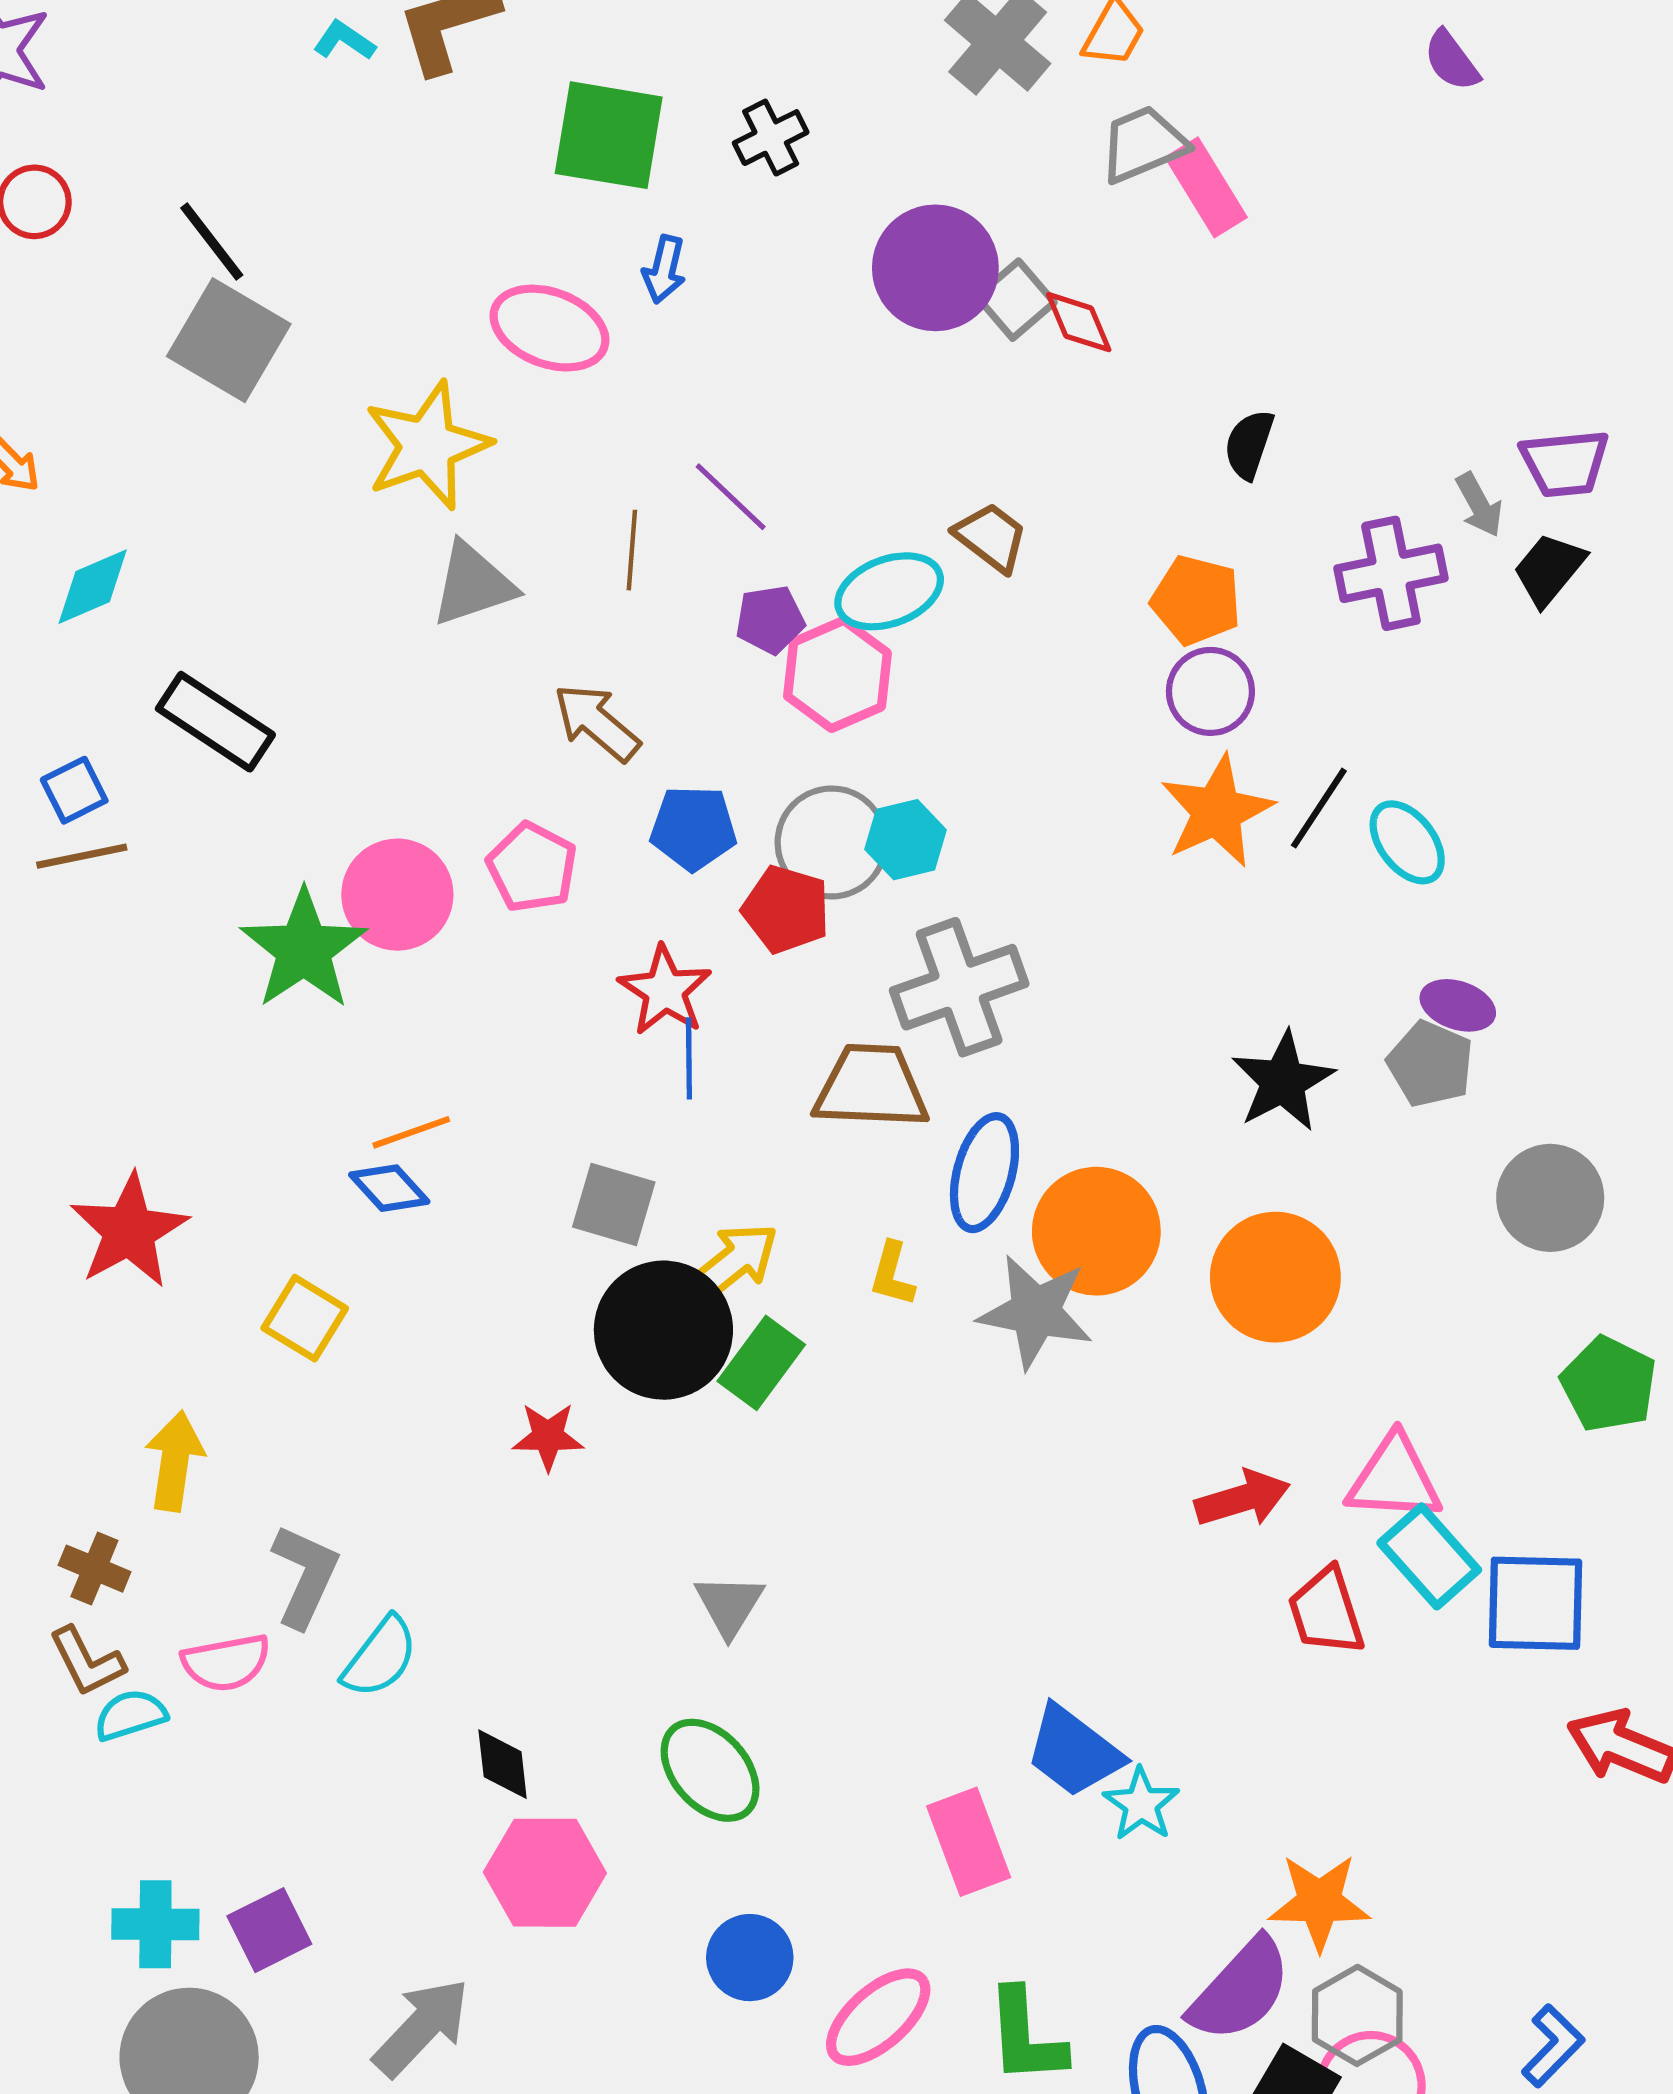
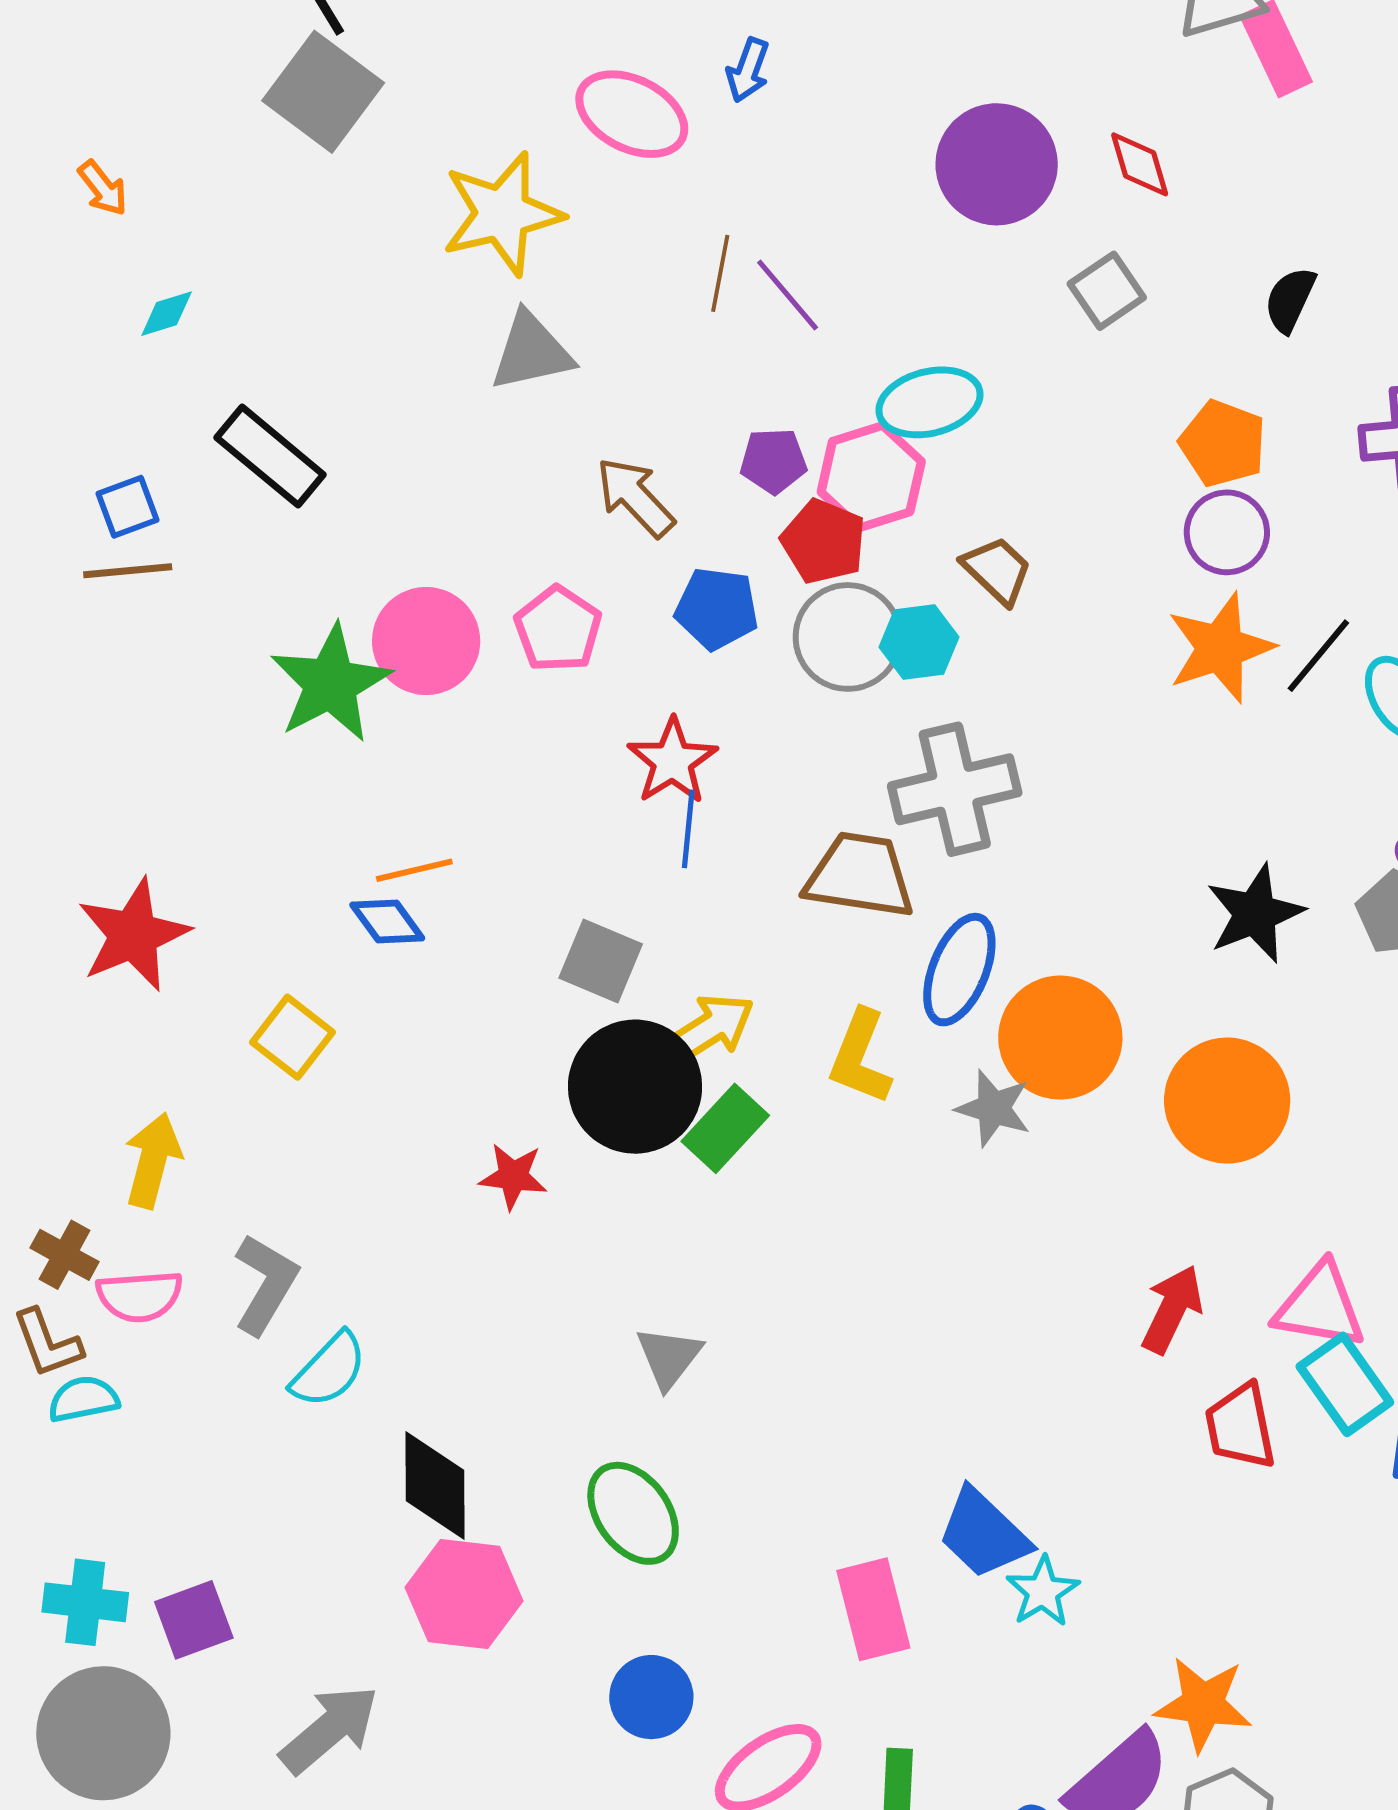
purple circle: (935, 268) -> (997, 164), moved
gray square: (1016, 300) -> (1107, 291), moved
brown trapezoid: (991, 537) -> (997, 570), moved
brown line: (632, 550) -> (720, 273), moved
cyan diamond: (93, 587) -> (167, 314), size x0.7
purple pentagon: (770, 620) -> (773, 461), moved
red pentagon: (786, 909) -> (824, 542), moved
yellow L-shape: (892, 1274) -> (860, 1057), size x1.5
gray star: (1035, 1312) -> (993, 1108), size x0.7
red arrow: (1243, 1499) -> (1172, 1309), turned -54
pink semicircle: (226, 1663) -> (140, 1296), moved
black diamond: (503, 1764) -> (435, 1486), size x1.5

